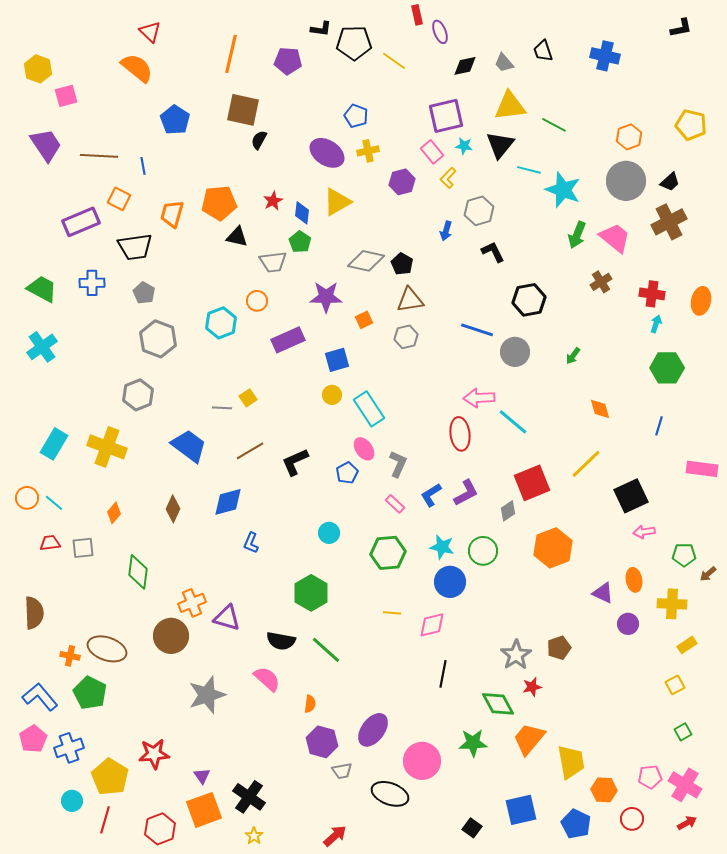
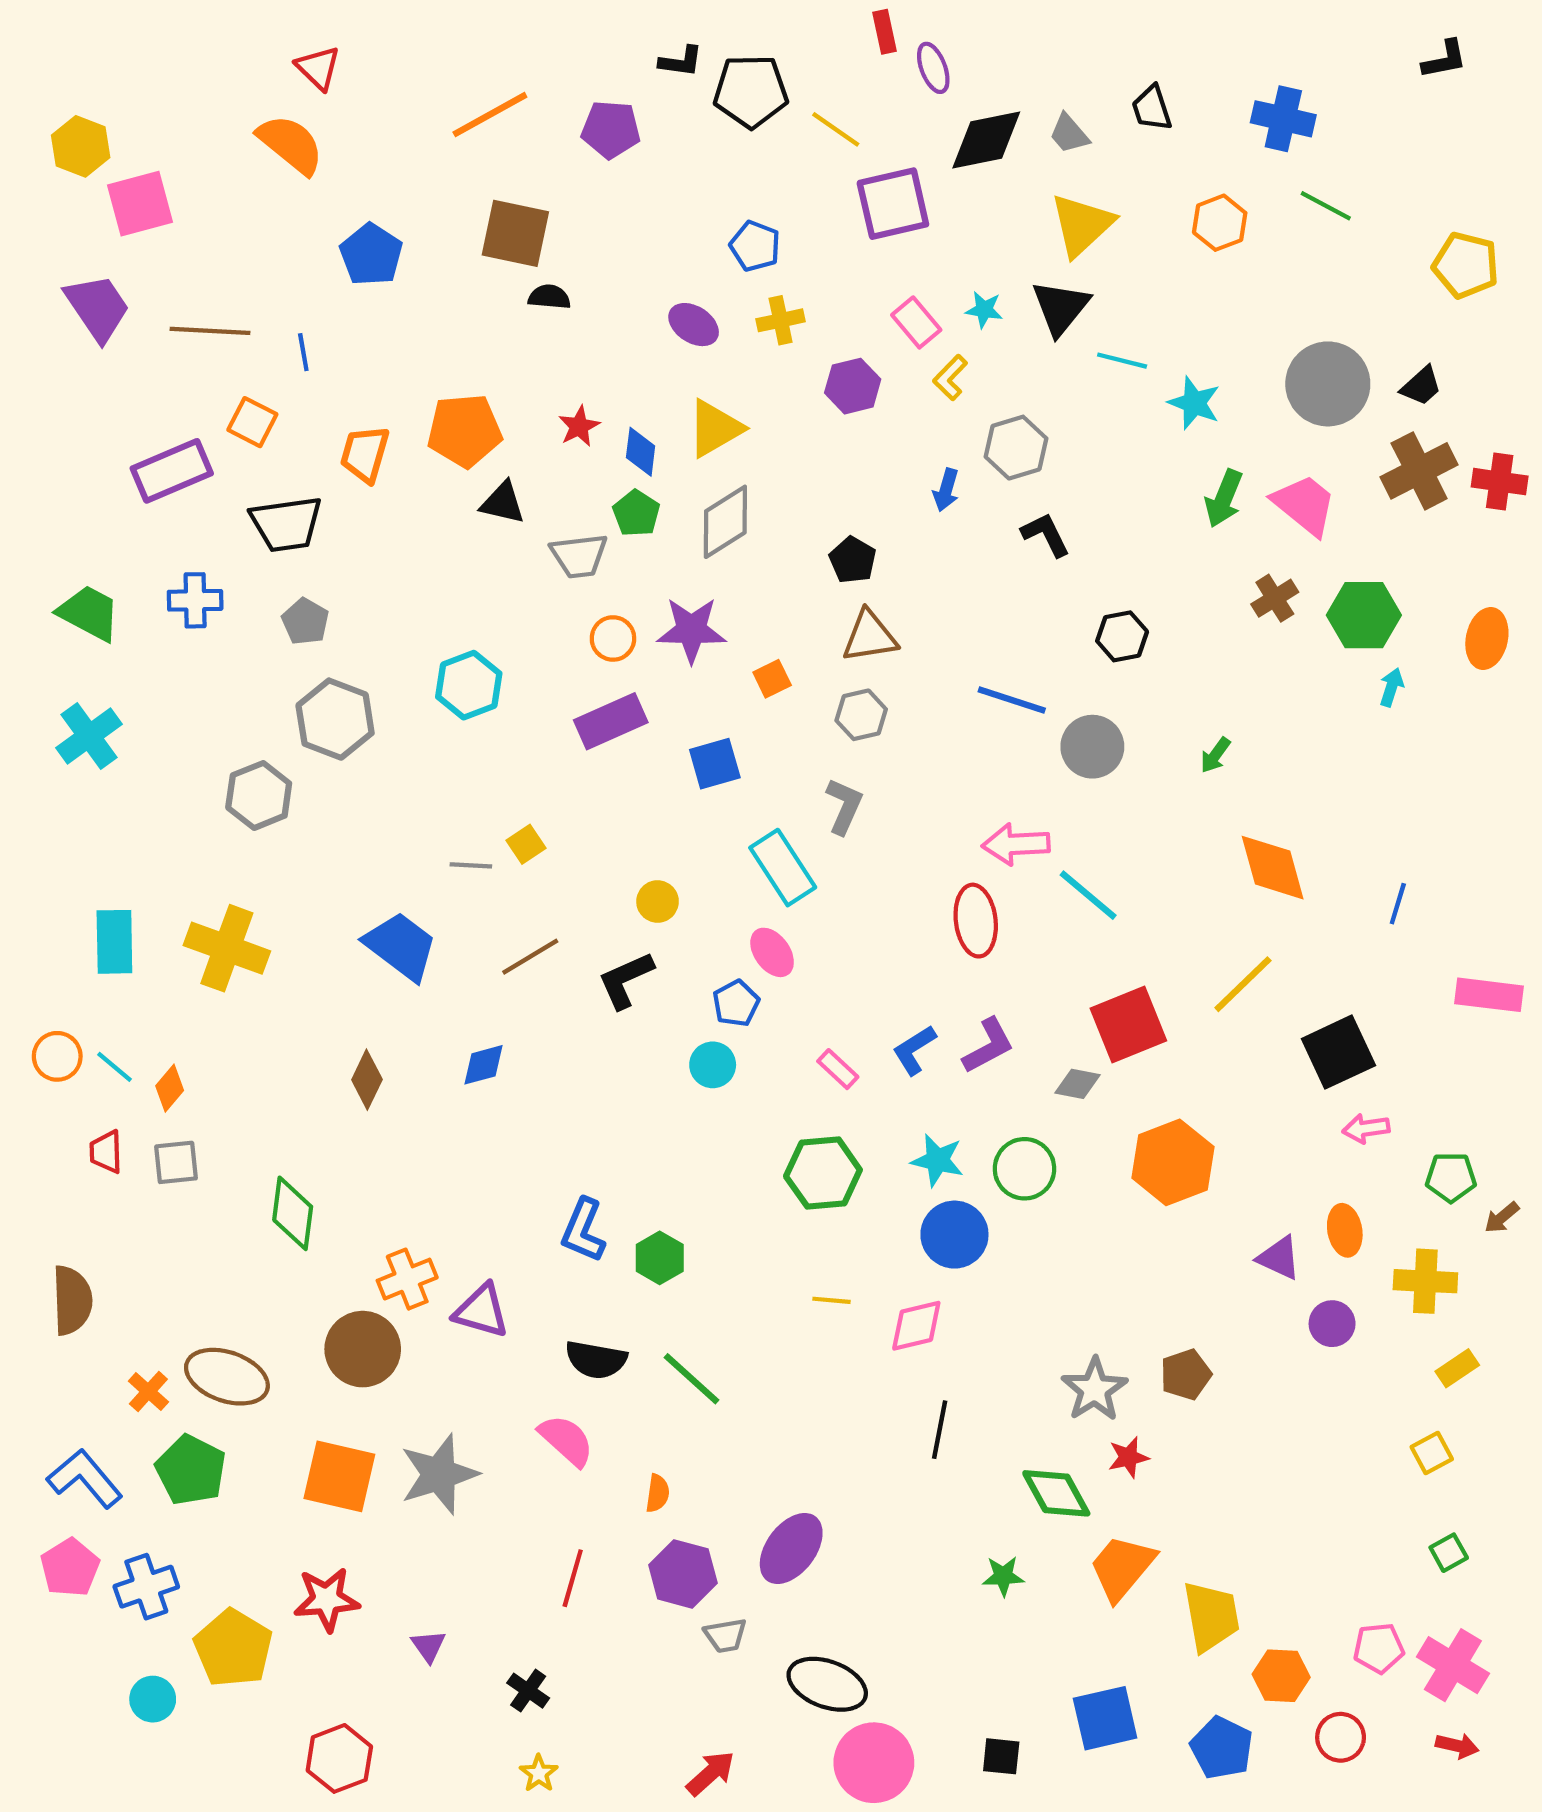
orange line: (231, 54) -> (490, 115), turned 48
black diamond: (465, 66) -> (986, 140), size x1.5
pink square: (66, 96) -> (140, 204), size x1.4
yellow triangle: (510, 106) -> (1082, 225), turned -36
purple square: (446, 116) -> (893, 204), moved
green line: (554, 125) -> (1326, 206), moved
orange hexagon: (629, 137) -> (1220, 223), moved
black semicircle: (259, 140) -> (549, 297), turned 66
purple ellipse: (327, 153) -> (694, 325), size x0.7
cyan star: (563, 190) -> (1194, 403), size x0.7
gray diamond: (366, 261) -> (725, 522), moved, turned -45
red cross: (652, 294) -> (1500, 482), moved
black hexagon: (529, 300) -> (1122, 636), size x0.7
orange circle: (257, 301) -> (613, 638), moved
green hexagon: (667, 368) -> (1364, 615), moved
gray hexagon: (138, 395) -> (259, 795), moved
yellow circle: (332, 395) -> (658, 902), moved
orange diamond: (600, 409) -> (1273, 868), size x1.6
cyan rectangle: (54, 444) -> (114, 942), turned -32
gray L-shape: (398, 464) -> (844, 806), moved
blue diamond: (228, 502) -> (484, 1065), size x0.7
gray diamond: (508, 511) -> (1078, 1084), turned 45
orange diamond: (114, 513) -> (170, 1088), moved
cyan circle: (329, 533) -> (713, 1065), moved
red trapezoid: (50, 543) -> (106, 1152), turned -85
blue L-shape: (251, 543) -> (583, 1230), moved, size x1.4
green hexagon: (311, 593) -> (660, 1258), size x0.7
orange cross: (70, 656) -> (148, 1392), turned 30
green star: (473, 743) -> (1003, 1576), size x0.7
pink circle: (422, 761) -> (874, 1763), moved
black cross: (249, 797) -> (528, 1691), size x0.6
orange square: (204, 810) -> (339, 1476), moved, turned 33
red line: (105, 820) -> (573, 1578), moved
red arrow: (687, 823) -> (1457, 1746), turned 42
black square: (472, 828) -> (1001, 1756), turned -30

